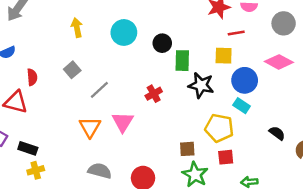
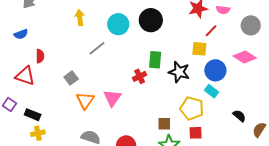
red line: (236, 33) -> (211, 31), turned -40
black circle: (162, 43) -> (151, 20), moved, size x1.5
green rectangle: (182, 61) -> (155, 60), moved
gray square: (72, 70) -> (71, 78), moved
gray line: (99, 90) -> (97, 48), moved

